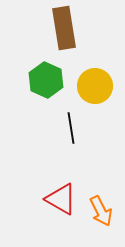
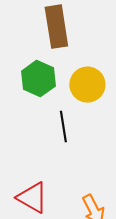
red triangle: (61, 199) -> (32, 198), moved

